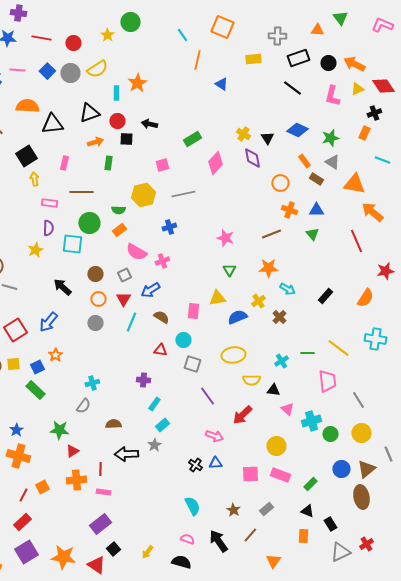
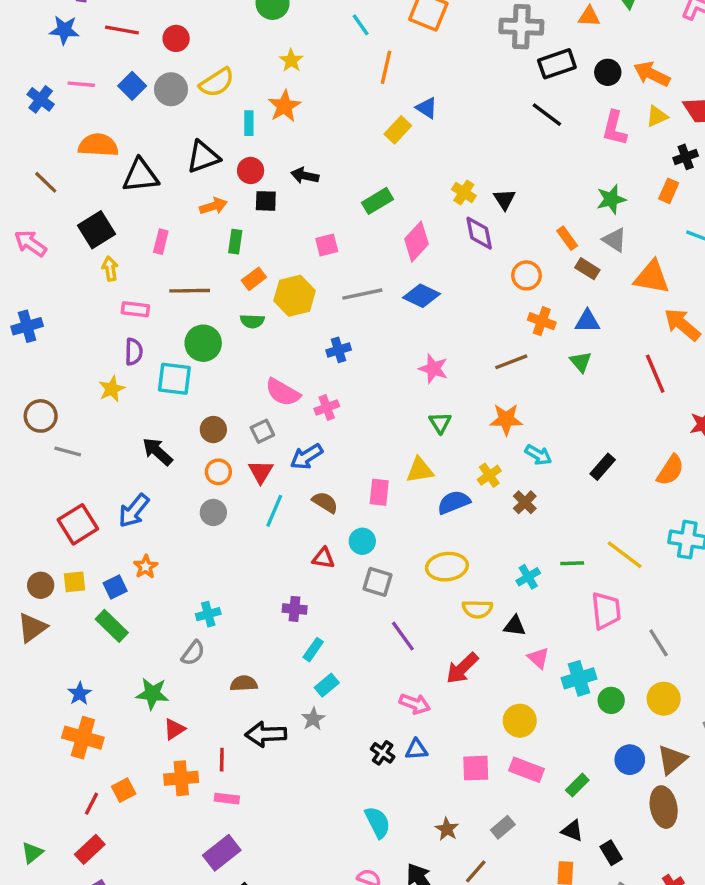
yellow star: (107, 35) -> (291, 60), moved
gray cross: (277, 36) -> (521, 27), size x1.4
yellow rectangle: (253, 59) -> (398, 130), moved, turned -42
blue diamond: (297, 130) -> (422, 296), moved
orange rectangle: (119, 230) -> (254, 279), moved

